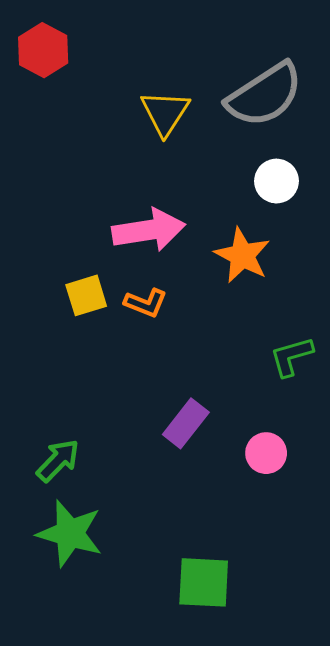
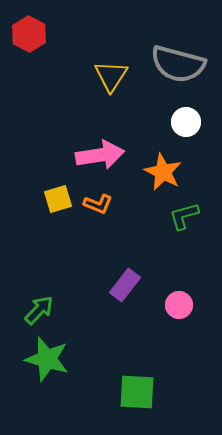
gray semicircle: (265, 95) -> (178, 64), turned 48
green L-shape: (291, 356) -> (184, 216), moved

